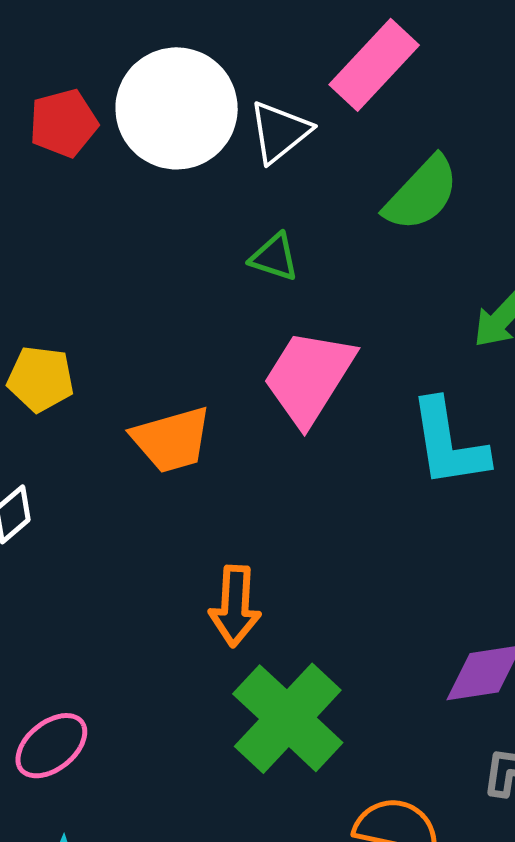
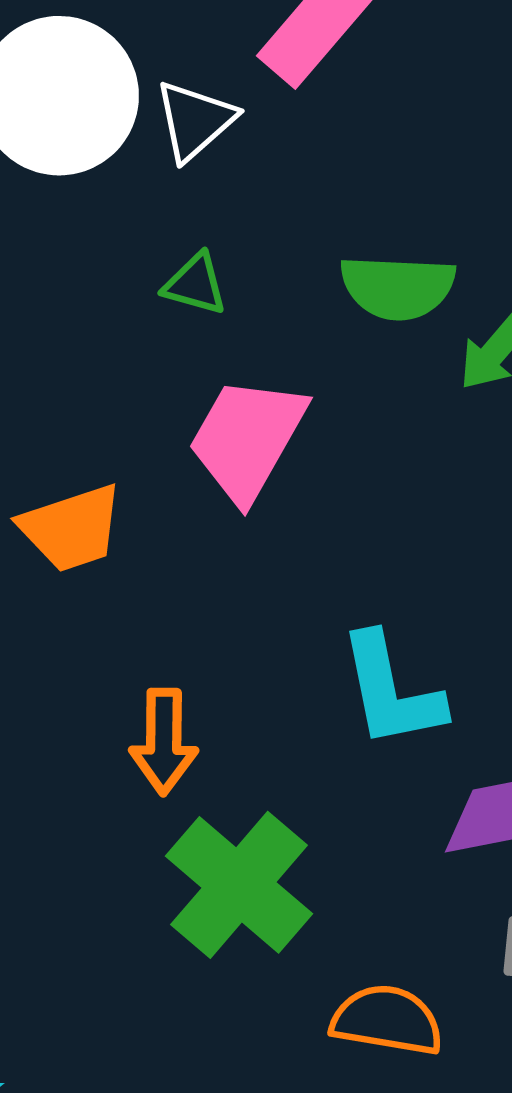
green semicircle: (422, 194) -> (398, 287), moved, turned 52
cyan L-shape: (448, 443) -> (391, 691), moved

